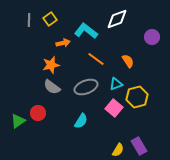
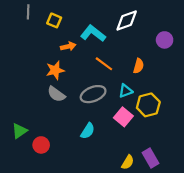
yellow square: (50, 19) -> (54, 20), turned -32
gray line: (29, 20) -> (28, 12), moved
orange semicircle: (128, 61) -> (139, 66), turned 48
red circle: (38, 113) -> (41, 145), moved

